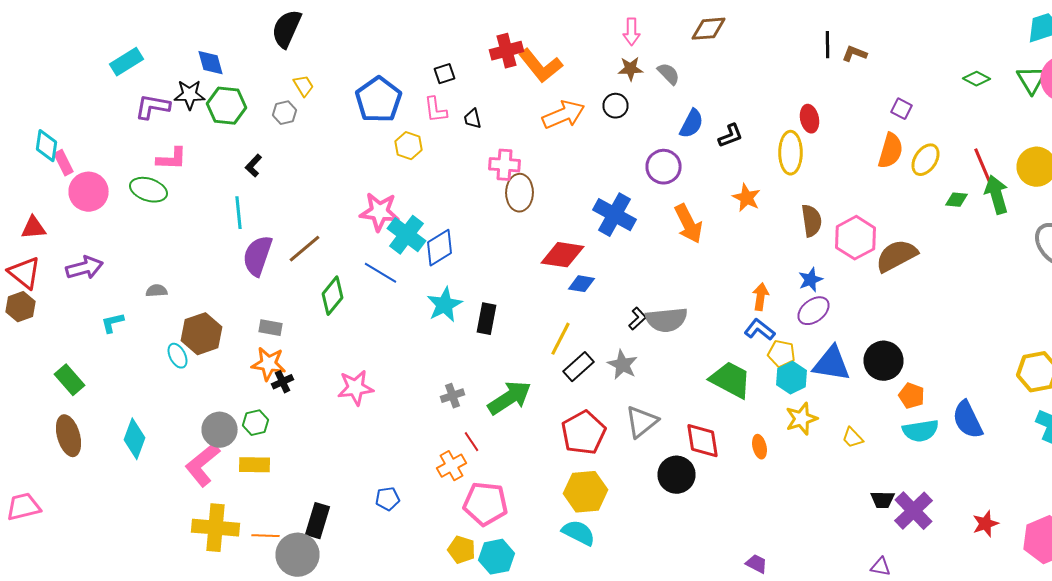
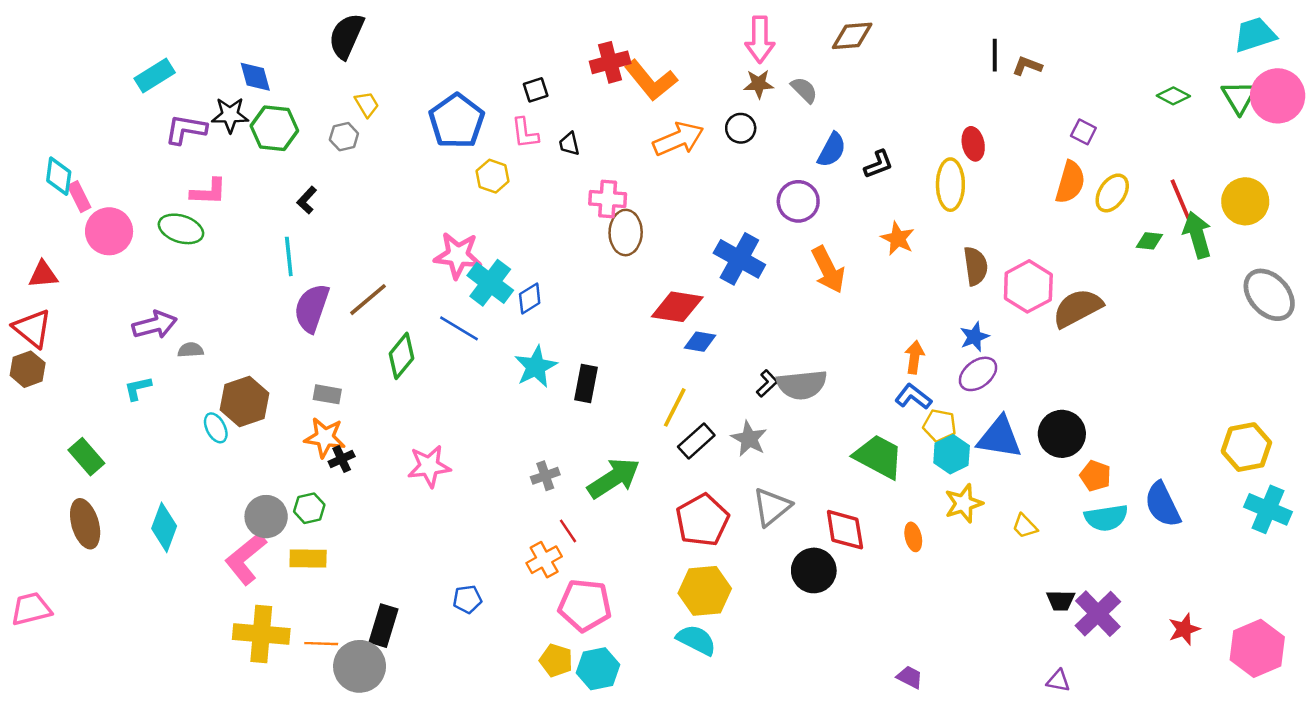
pink arrow: (632, 32) -> (760, 40), size x1.4
blue diamond: (440, 248) -> (530, 298), size x0.7
purple arrow: (84, 268) -> (155, 325), moved

